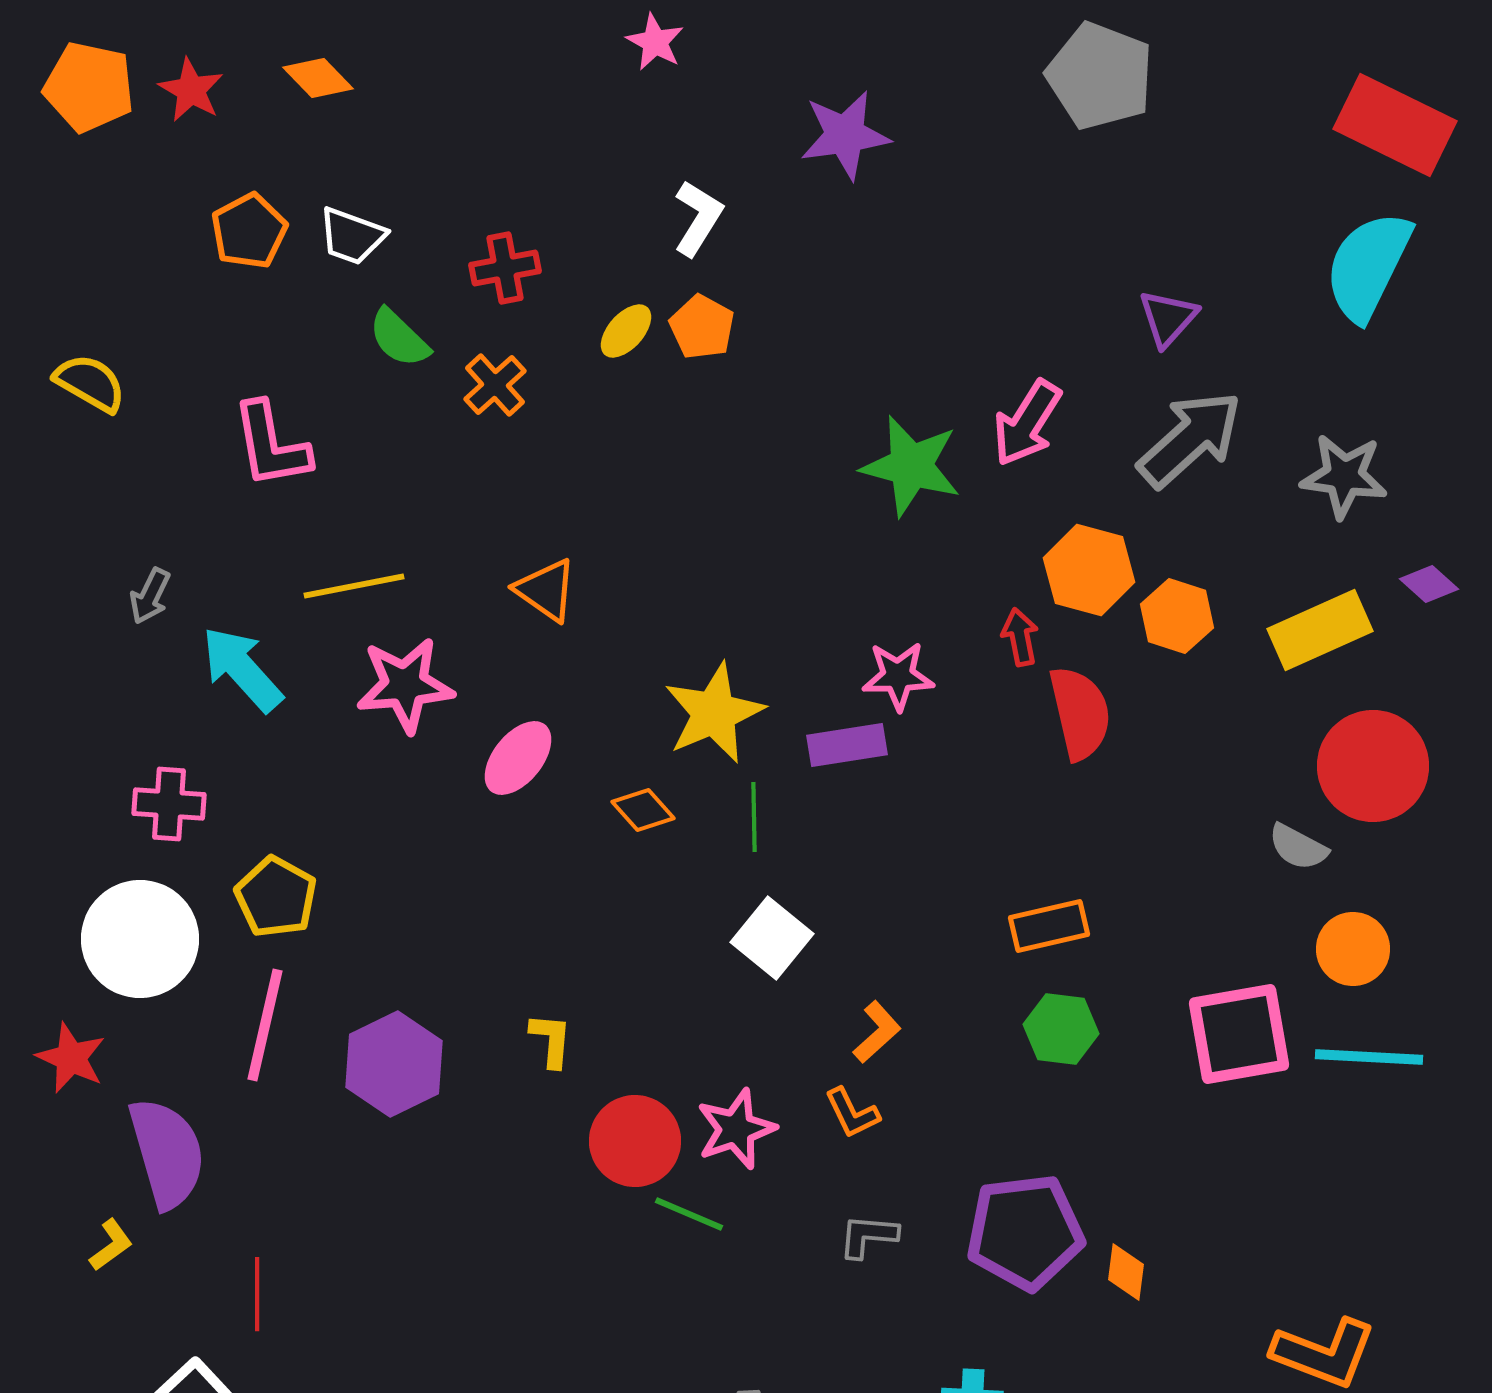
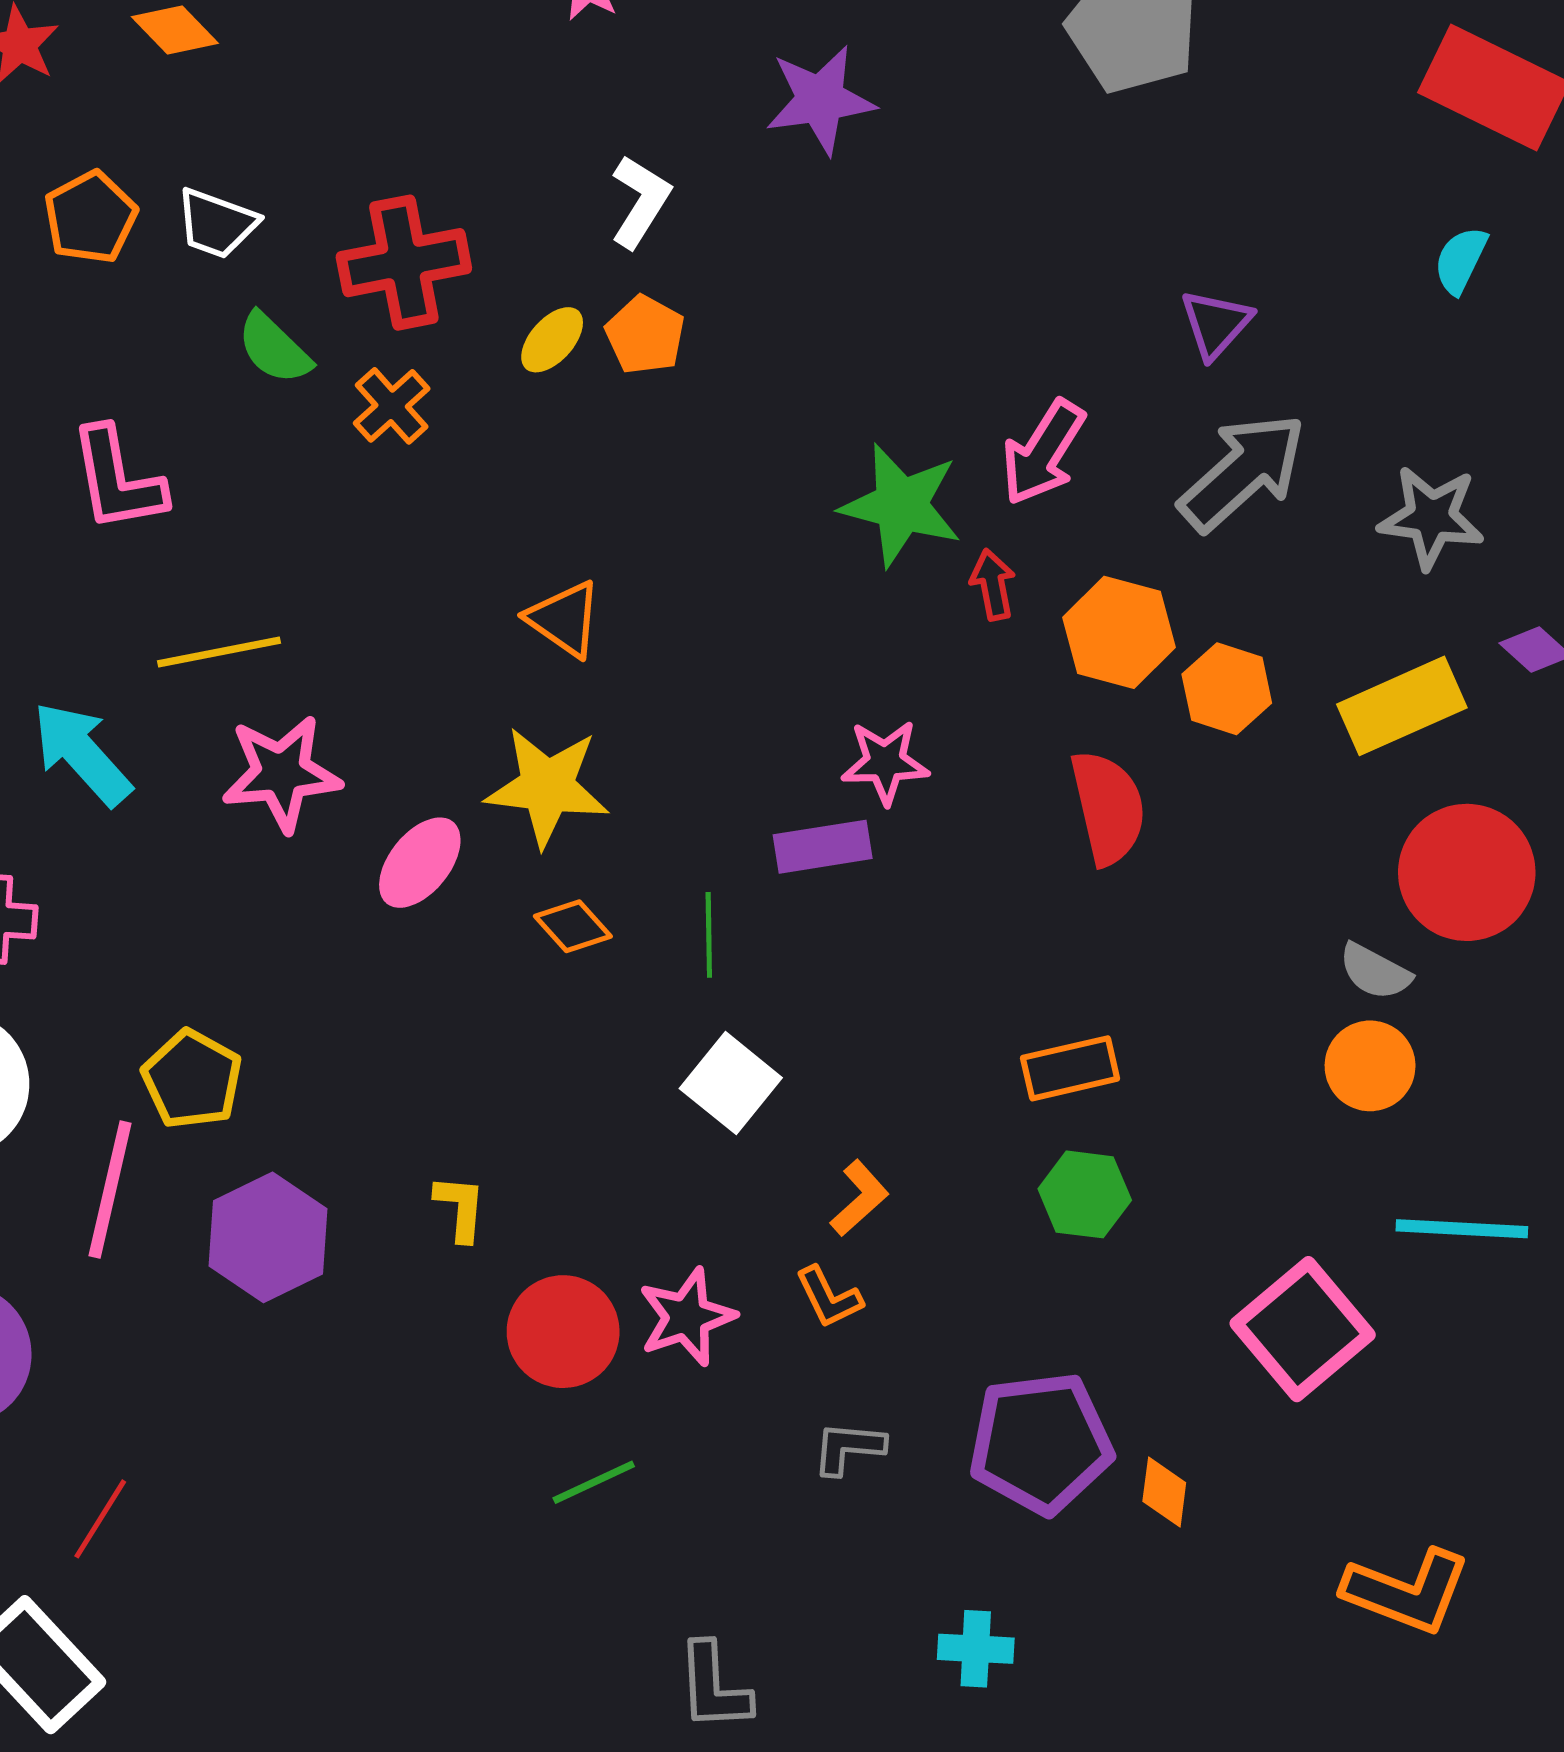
cyan semicircle: (1368, 266) -> (1461, 260), size x0.5
red cross: (505, 268) -> (404, 263), size x1.5
orange triangle: (546, 590) -> (564, 619), moved
red arrow: (1020, 637) -> (993, 585), moved
yellow star: (714, 713) -> (547, 787), moved, turned 30
yellow pentagon: (276, 897) -> (192, 1079), moved
orange circle: (1353, 949) -> (1370, 1066), moved
pink square: (1239, 1034) -> (1303, 1329), moved, turned -30
green line: (689, 1214) -> (594, 1482), moved, turned -48
red line: (257, 1294) -> (100, 1519), turned 32

